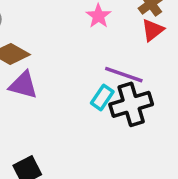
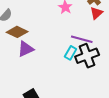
purple triangle: (23, 85) -> (26, 49), turned -36

